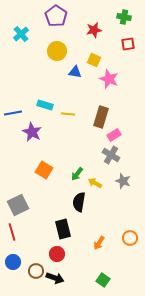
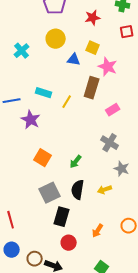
cyan cross: (21, 34) -> (22, 51), moved
yellow line: (68, 114) -> (67, 102), turned -64
brown rectangle: (101, 117) -> (92, 88), moved
pink rectangle: (114, 135) -> (113, 110), moved
yellow arrow: (95, 183) -> (105, 190), moved, turned -48
gray square: (18, 205) -> (50, 193), moved
black rectangle: (63, 229) -> (62, 217), turned 30
red circle: (57, 254) -> (69, 243), moved

